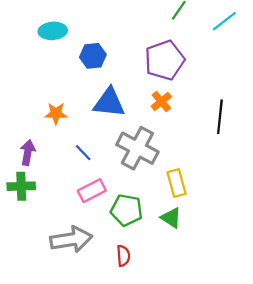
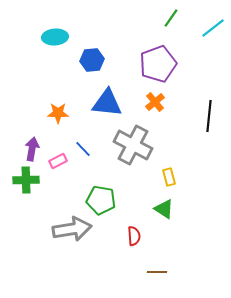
yellow rectangle: (177, 183) -> (169, 177), size x0.7
pink rectangle: (92, 191) -> (58, 161), moved, size x0.7
green pentagon: (127, 210) -> (101, 200), moved
red semicircle: (123, 256) -> (134, 236), moved

